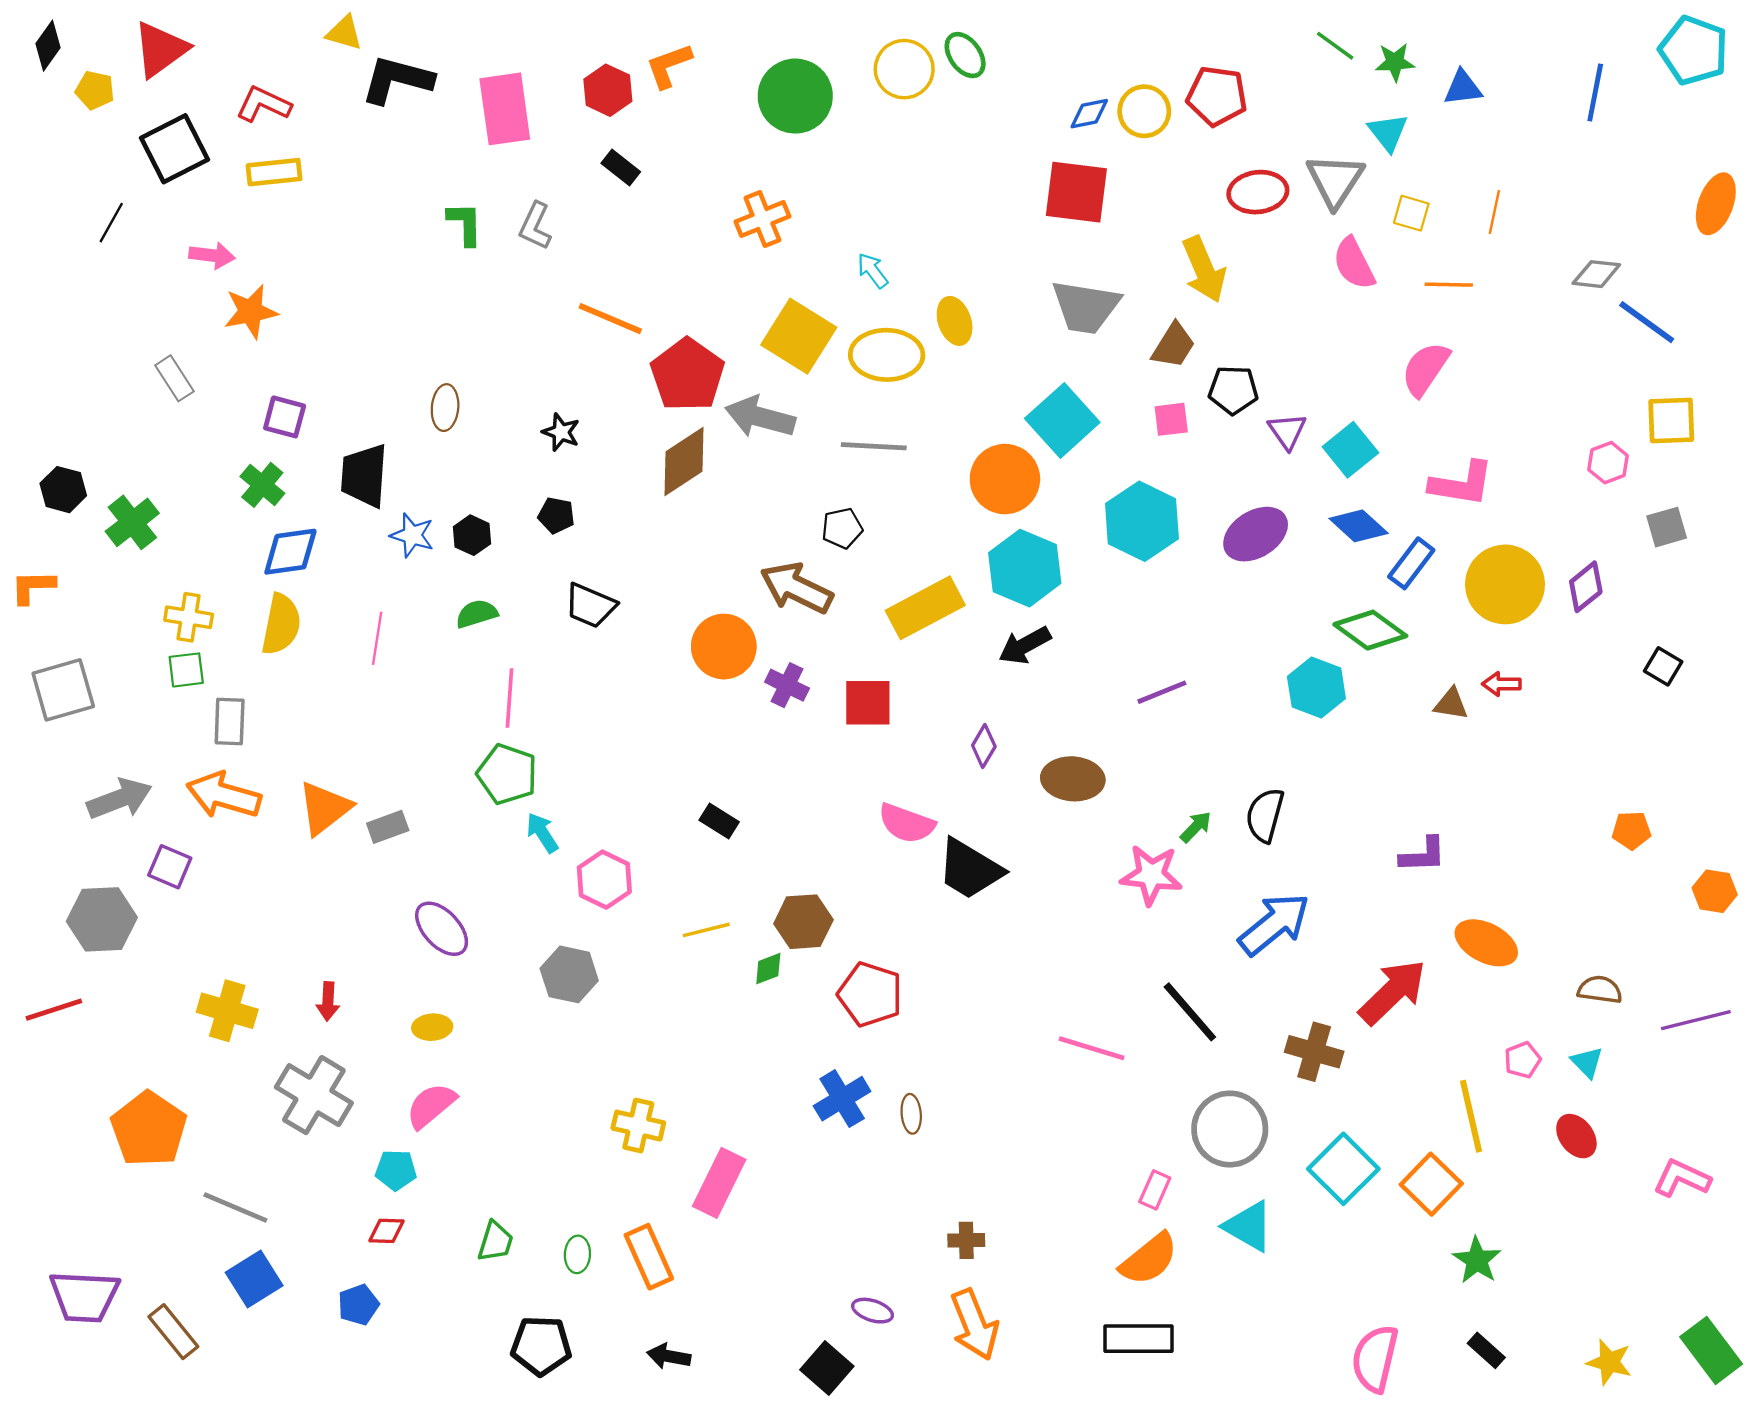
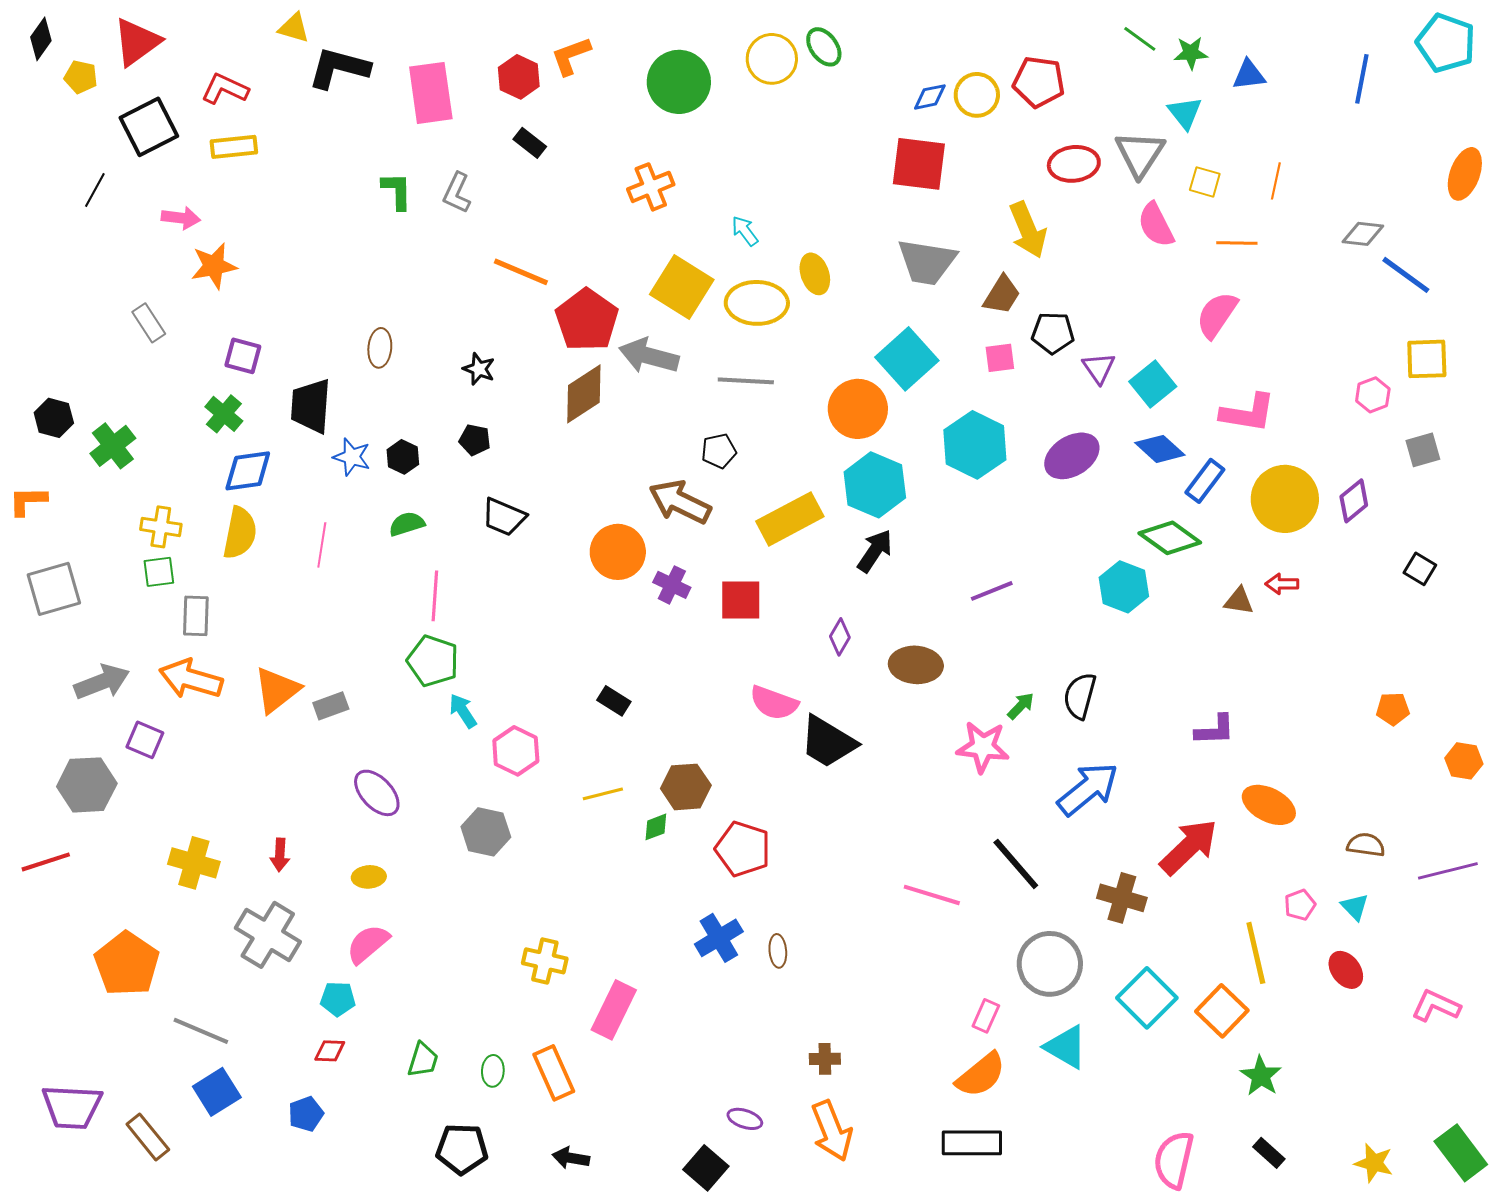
black arrow: (1025, 645) -> (875, 551), turned 153

